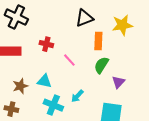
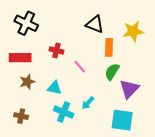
black triangle: (84, 18) -> (95, 24), turned 42
purple triangle: (118, 82) -> (129, 89), size x1.5
brown star: (20, 86) -> (27, 82), moved

